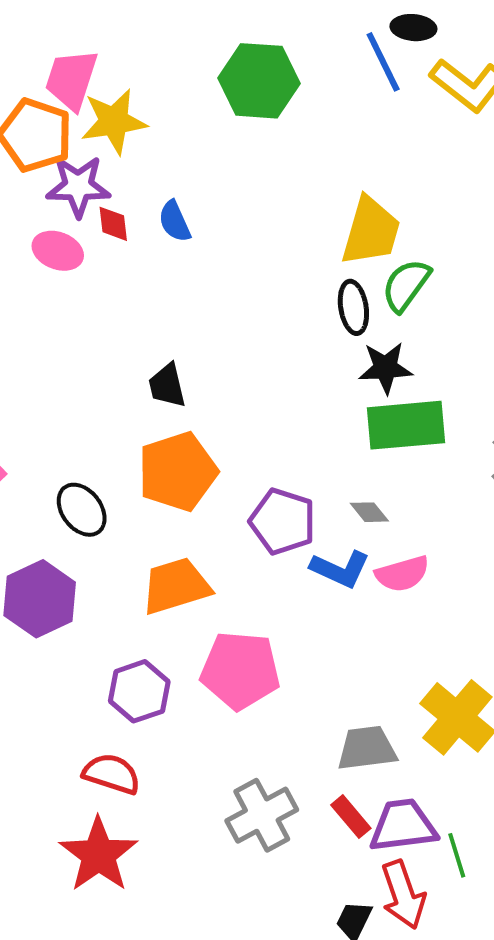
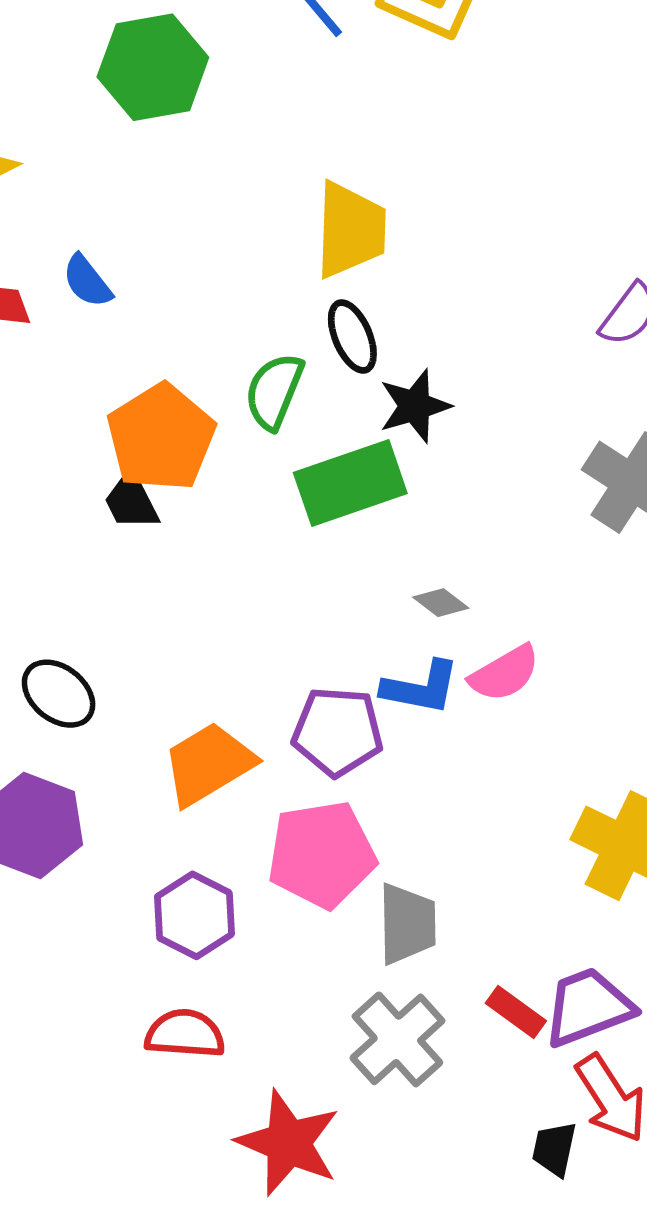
green semicircle: (406, 285) -> (274, 391), moved
green rectangle: (406, 425) -> (350, 483), moved
orange pentagon: (178, 472) -> (161, 437), moved
purple pentagon: (283, 521) -> (338, 732), moved
gray trapezoid: (367, 748) -> (407, 924), moved, turned 110
red star: (99, 855) -> (288, 1143), moved

